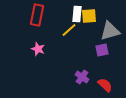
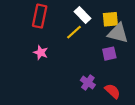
white rectangle: (77, 14) -> (83, 15), turned -49
yellow square: (89, 16) -> (110, 19), moved
gray triangle: (110, 31) -> (118, 33), turned 30

